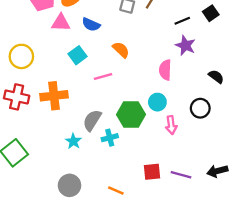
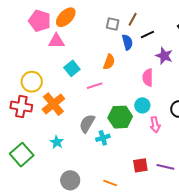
black line: (182, 21) -> (147, 35), moved
blue semicircle: (91, 25) -> (127, 42), moved, turned -126
orange semicircle: (121, 50) -> (109, 62), turned 70
yellow circle: (21, 56) -> (32, 82), moved
orange cross: (54, 96) -> (53, 104), turned -30
cyan star: (73, 141) -> (57, 142), moved

